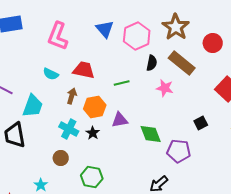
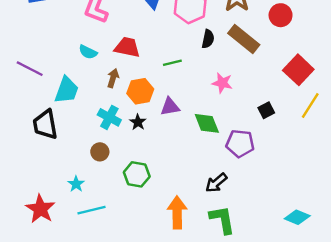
pink star: (165, 88) -> (222, 83), moved

